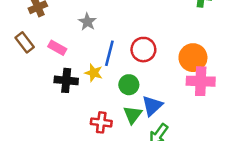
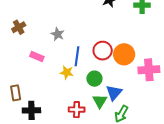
brown rectangle: (25, 42) -> (16, 93), moved, turned 35
orange circle: (193, 58) -> (124, 54), moved
black cross: (66, 80) -> (31, 110), moved

